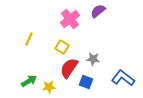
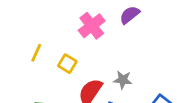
yellow square: (62, 47) -> (67, 64), moved

